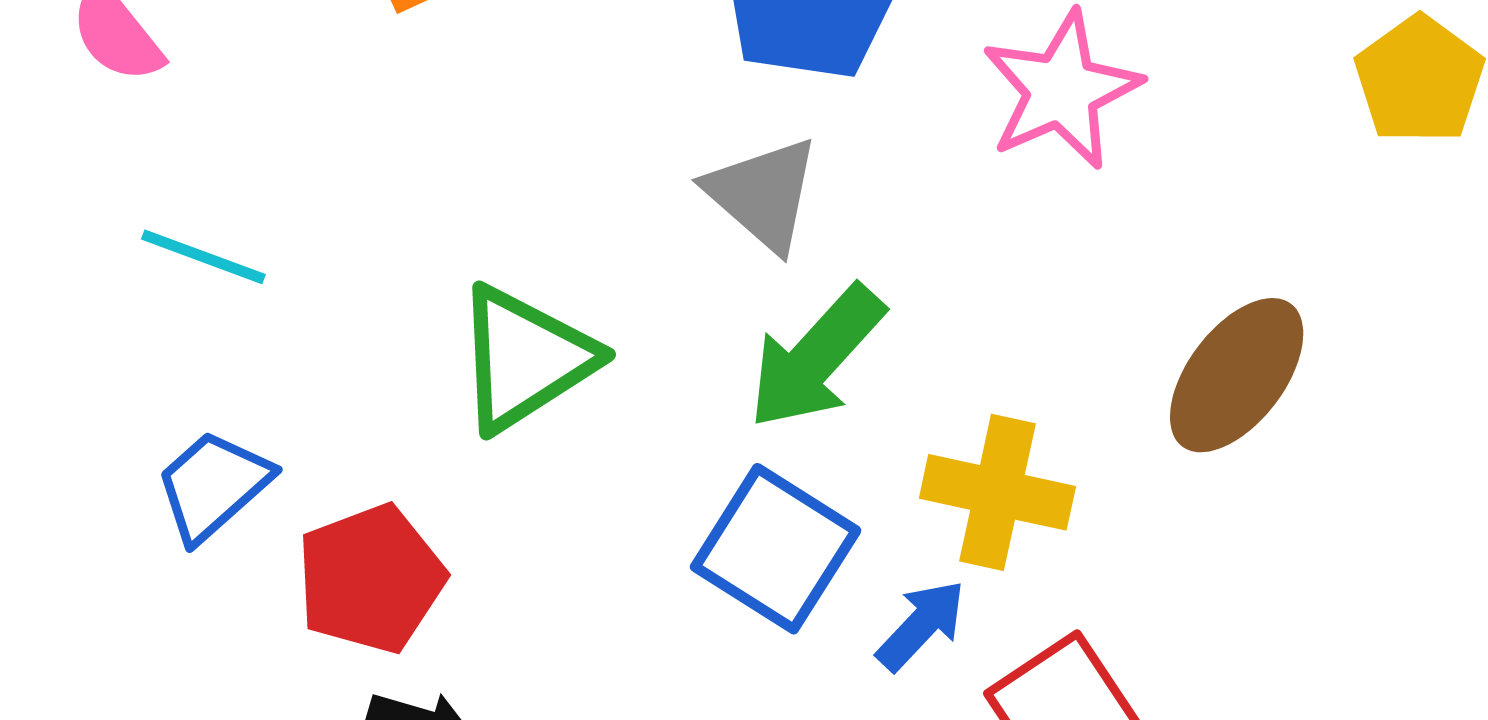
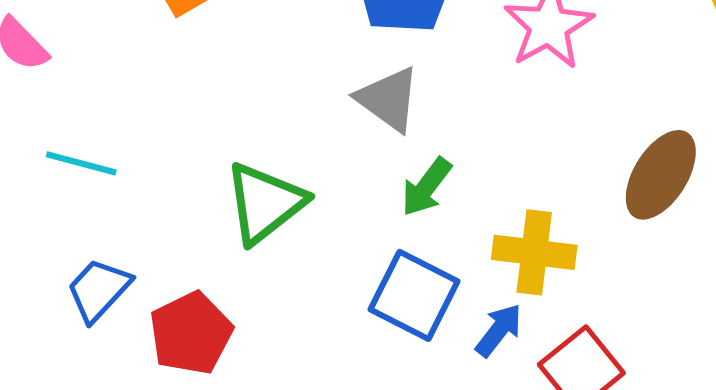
green arrow: (816, 357) -> (426, 187), size x0.7

